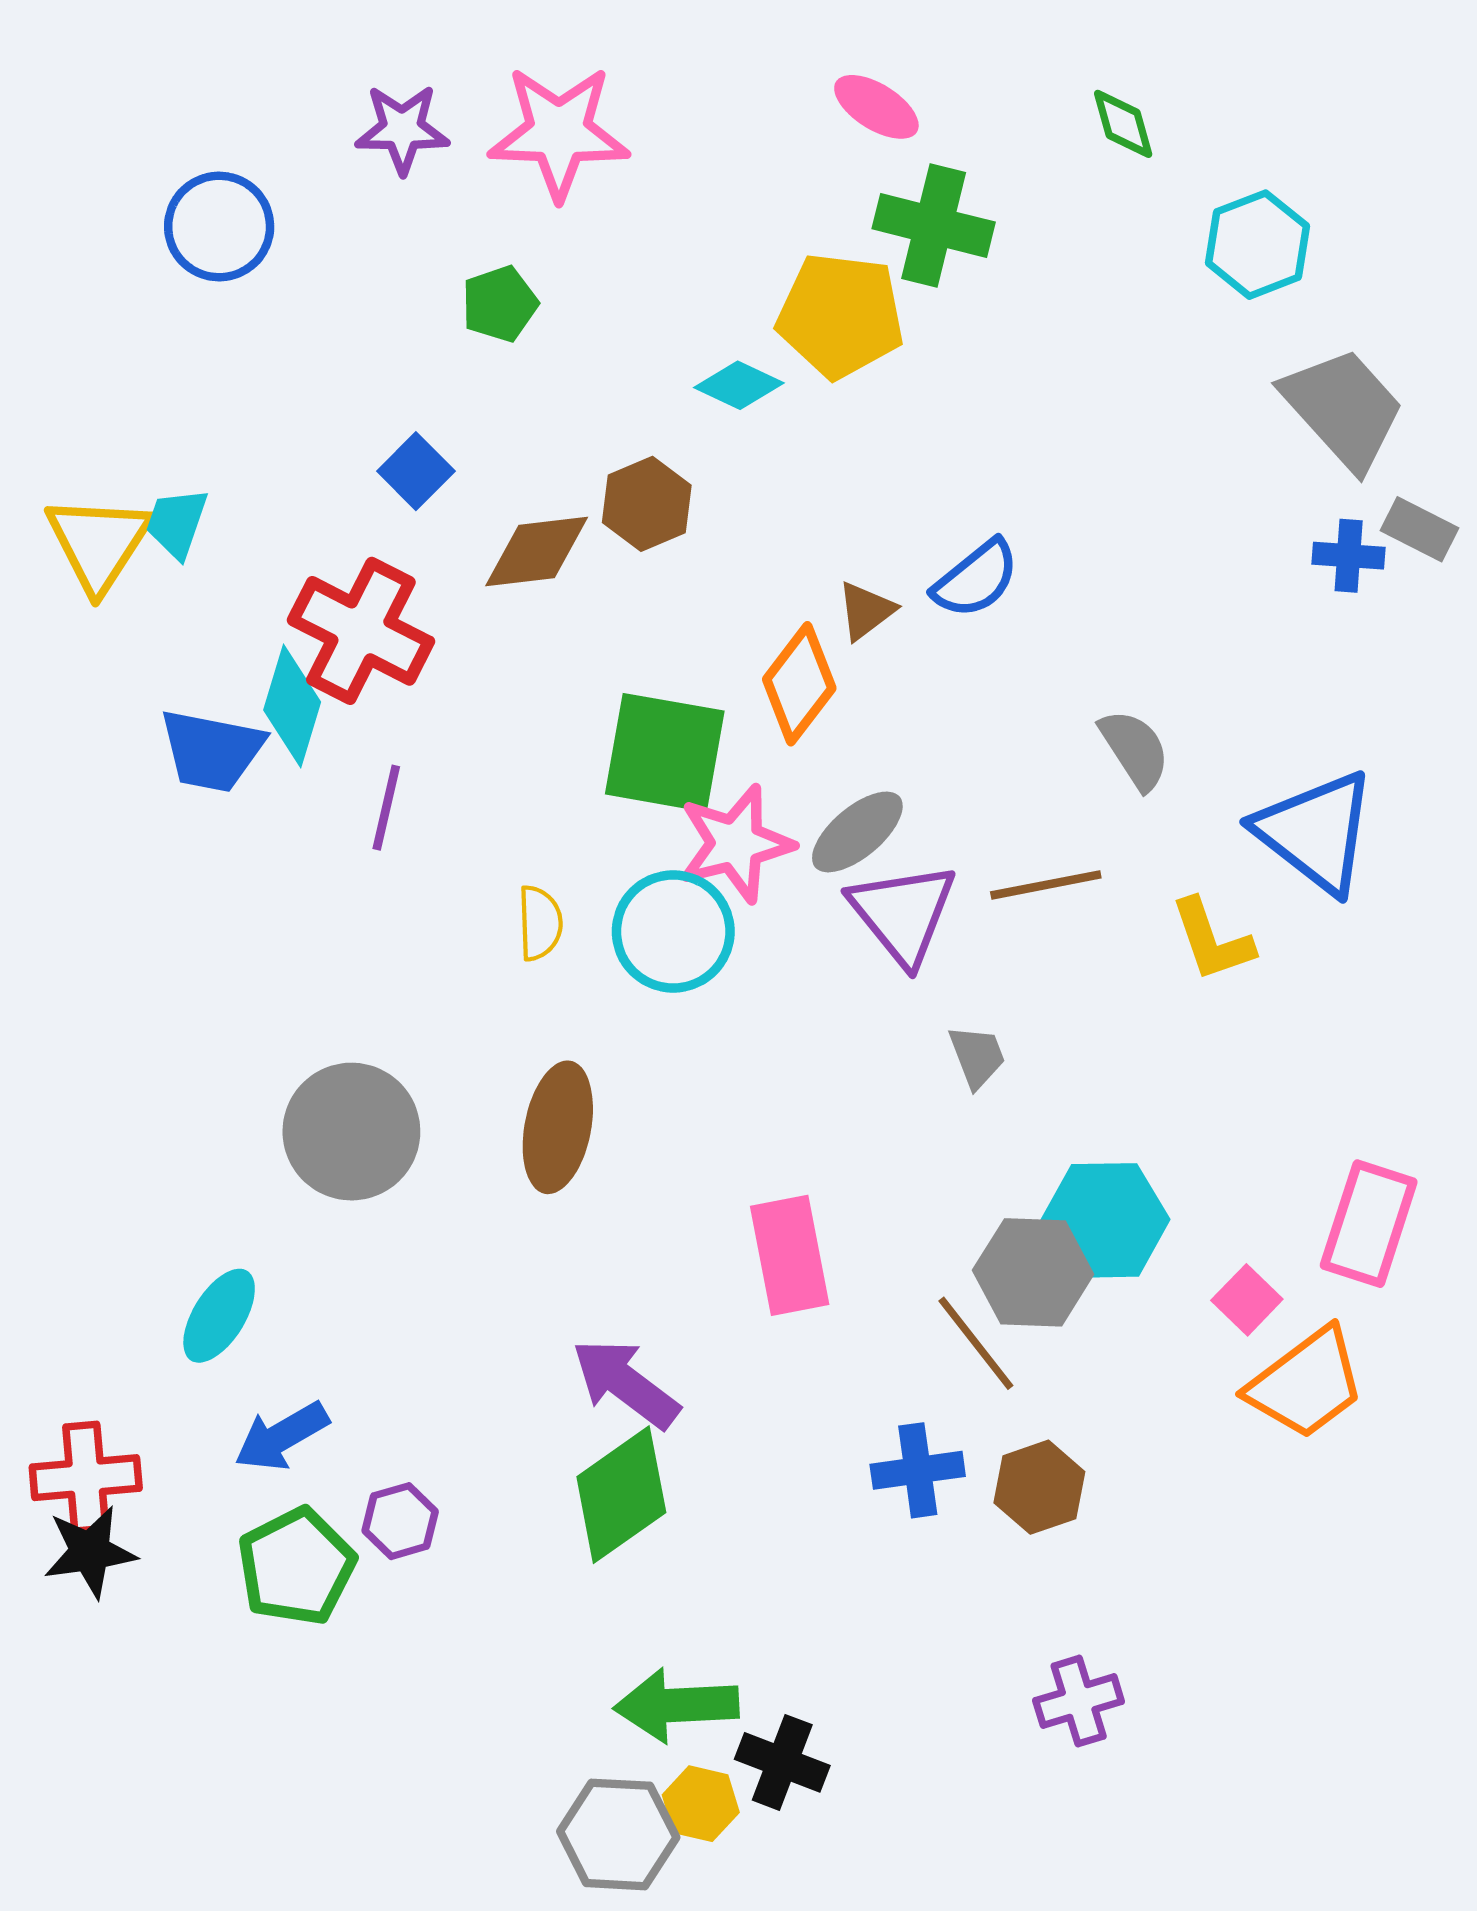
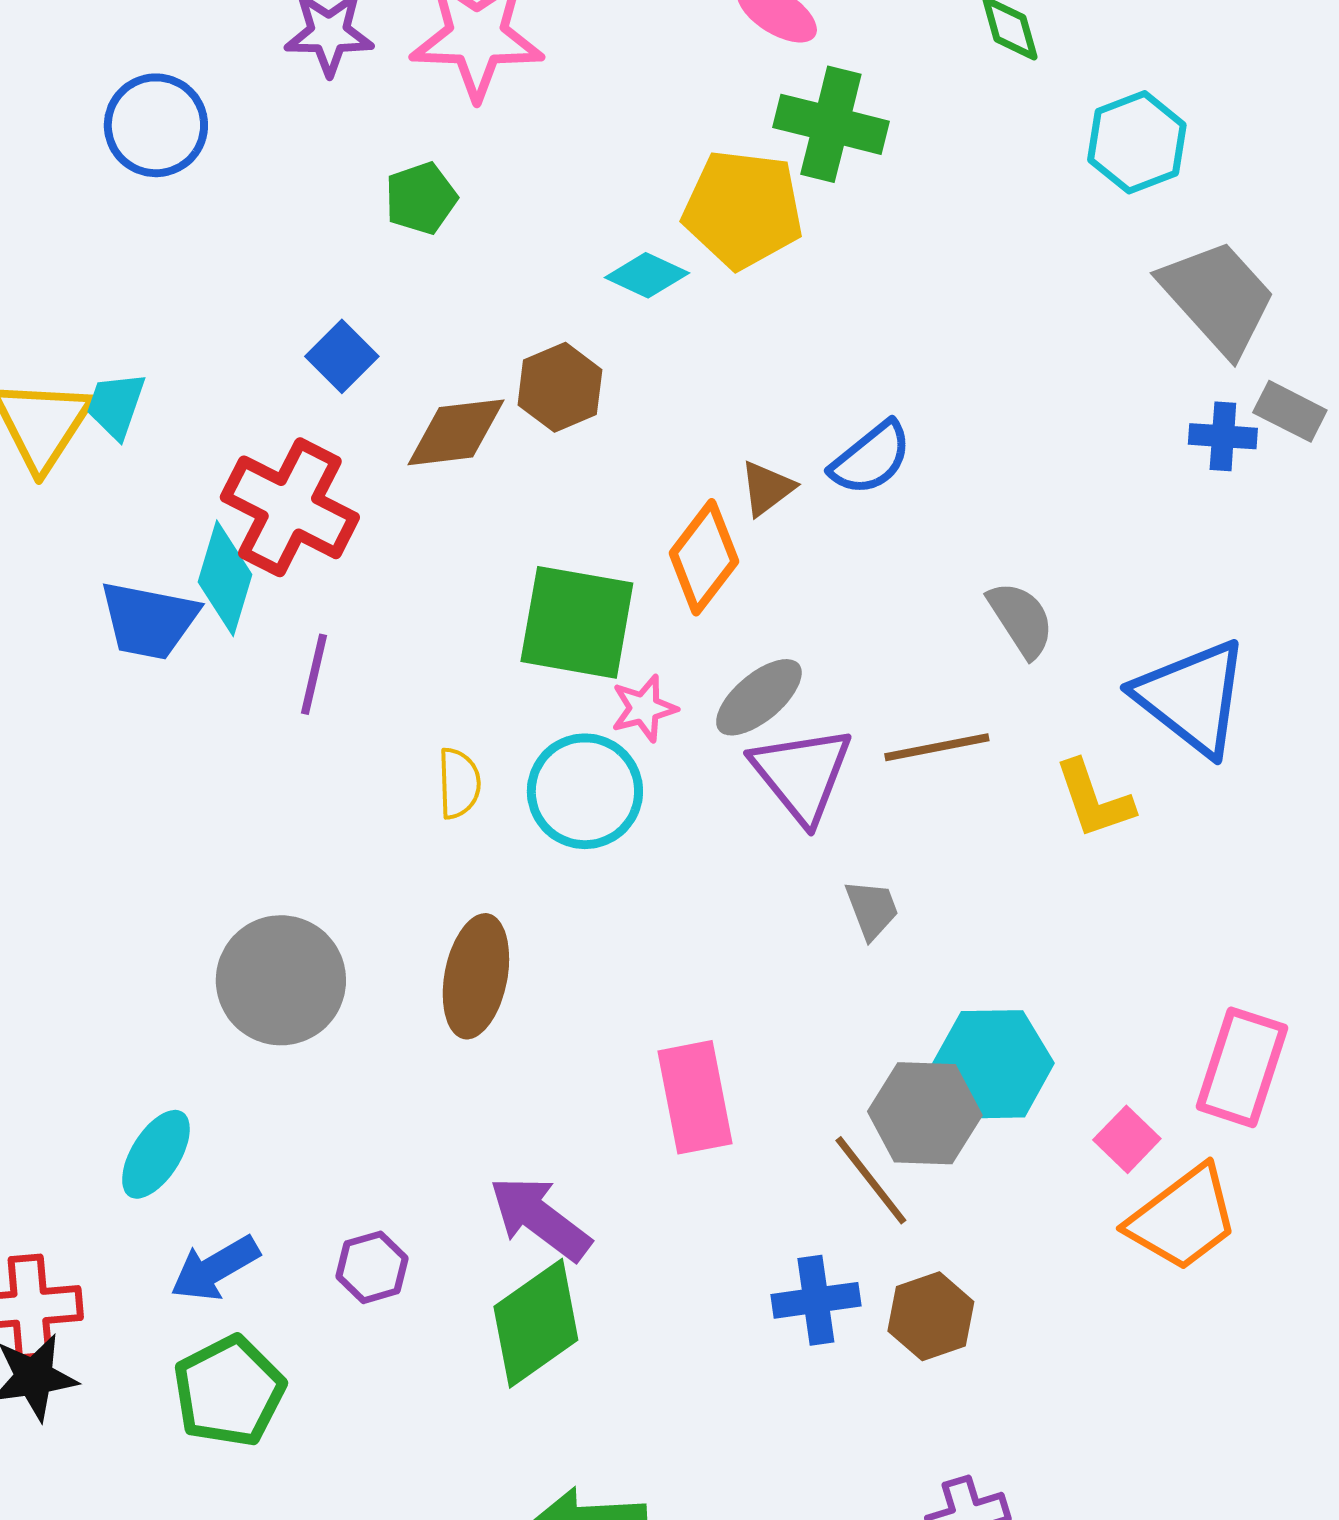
pink star: (736, 844) -> (644, 708), size x0.6
purple hexagon: (400, 1521) -> (372, 1267), moved

